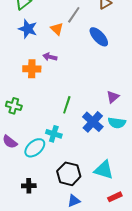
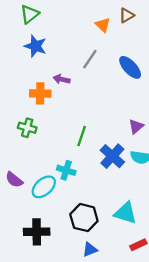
gray line: (74, 15) -> (90, 59), moved
orange triangle: (57, 29) -> (103, 25), moved
blue ellipse: (99, 37) -> (130, 67), moved
green cross: (14, 106) -> (27, 128), moved
black cross: (29, 186) -> (37, 232), size x1.5

